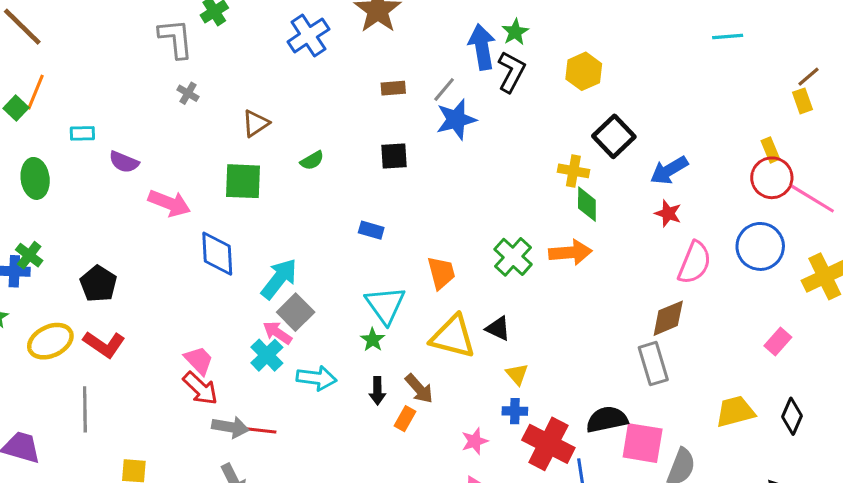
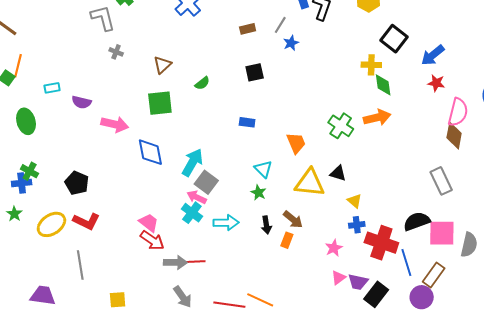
blue star: (456, 119) -> (291, 43), size x0.6
cyan triangle: (385, 305) -> (263, 169), size x0.7
brown diamond: (668, 318) -> (454, 136), moved, turned -48

